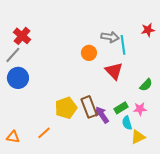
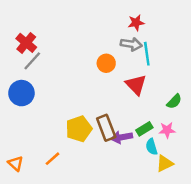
red star: (148, 30) -> (136, 23), moved
gray line: (13, 55) -> (32, 61), moved
purple arrow: (102, 115) -> (122, 137), turned -66
orange triangle: (13, 137) -> (16, 163), turned 32

